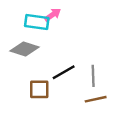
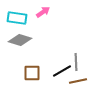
cyan rectangle: (37, 22) -> (17, 18), moved
black line: (64, 72) -> (62, 71), moved

